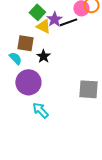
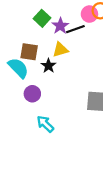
yellow triangle: (43, 26) -> (60, 50), moved, turned -42
cyan semicircle: (15, 58) -> (18, 68), size x1.5
purple circle: (28, 82) -> (32, 94), size x0.6

